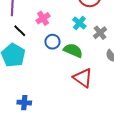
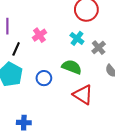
black line: (20, 31) -> (16, 49), turned 72
blue circle: (52, 42) -> (44, 78), moved

